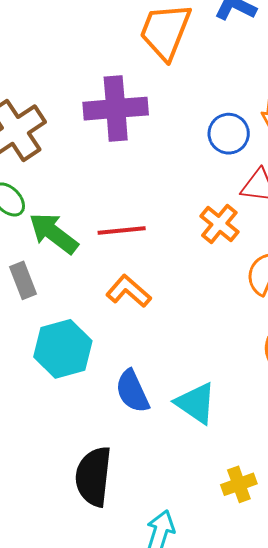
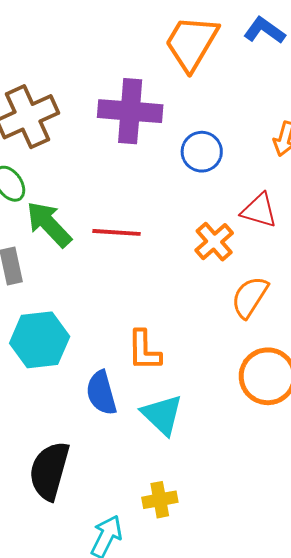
blue circle: (229, 134) -> (202, 152), moved
orange L-shape: (129, 291) -> (144, 350), moved, turned -141
yellow cross: (239, 484) -> (160, 500), moved

